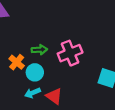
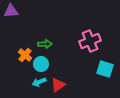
pink cross: (70, 53) -> (90, 41), moved
red triangle: (54, 96) -> (58, 85), turned 49

